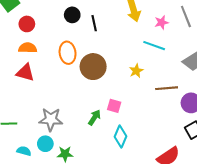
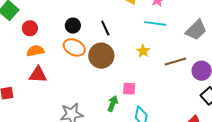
black circle: (72, 15) -> (73, 26), moved
black line: (94, 23) -> (105, 28), moved
orange ellipse: (68, 53) -> (74, 47), turned -45

